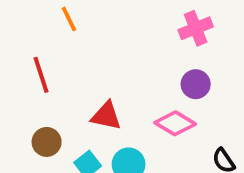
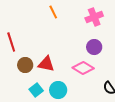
orange line: (69, 19) -> (53, 12), moved
brown circle: (47, 142) -> (25, 65), moved

